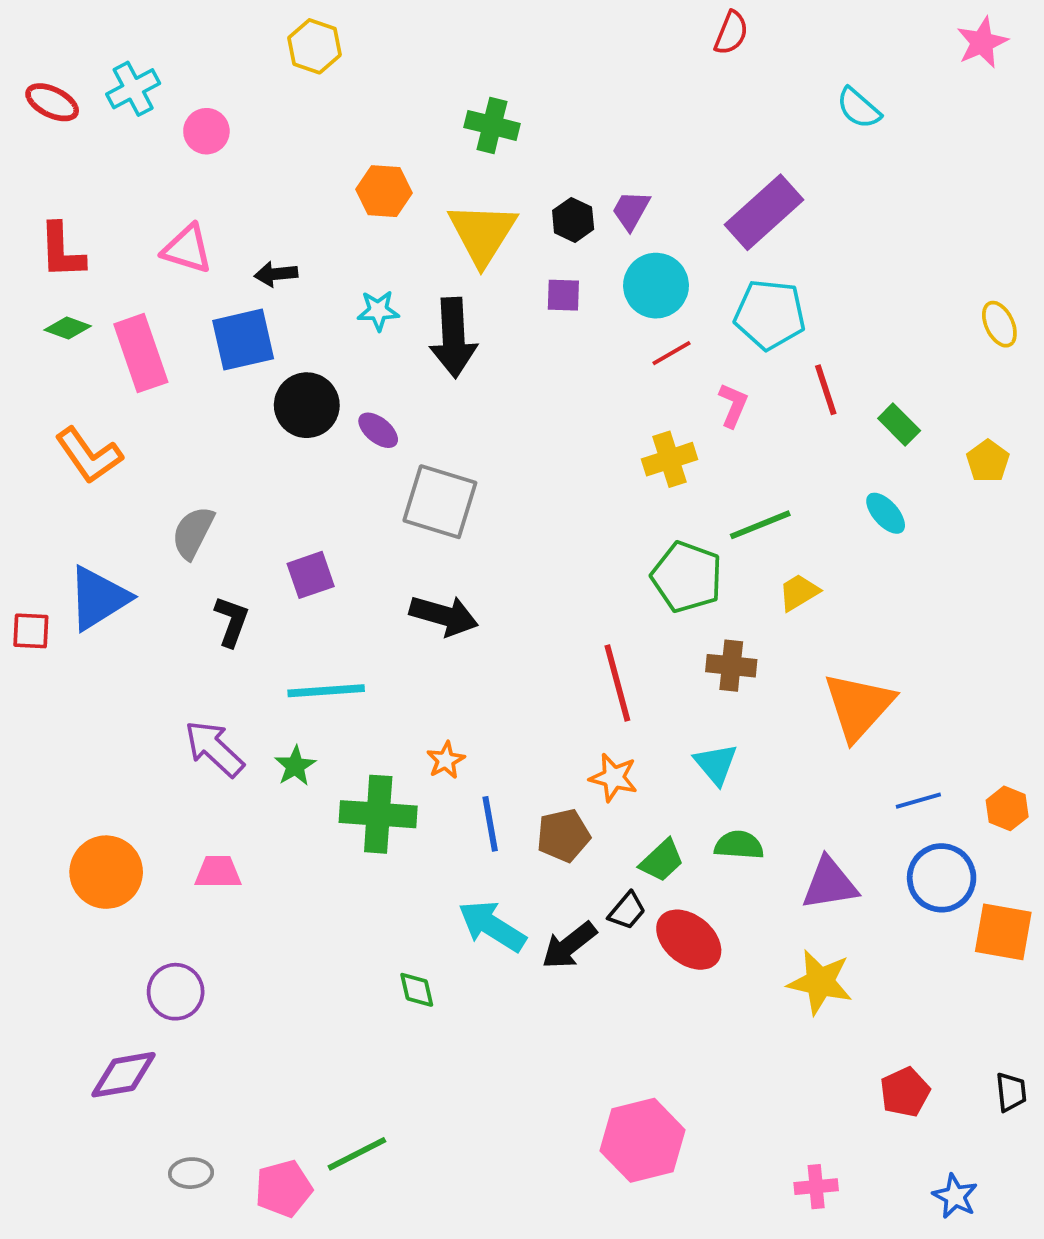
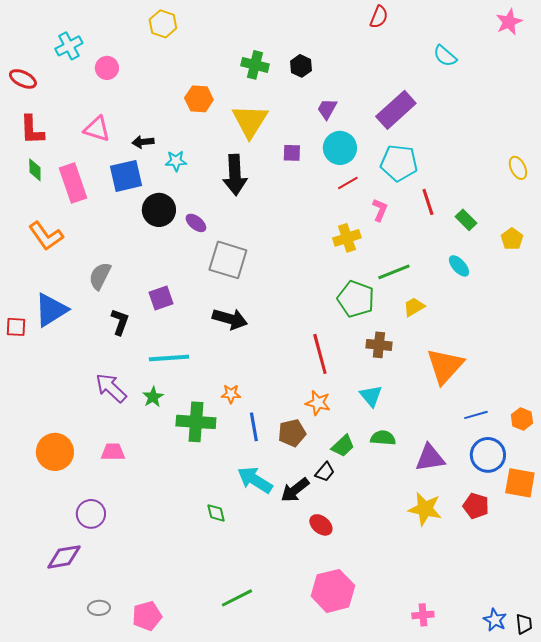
red ellipse: (52, 102) -> (23, 79), moved
black hexagon: (573, 220) -> (301, 66), moved
cyan star: (378, 311) -> (176, 161), moved
green diamond: (68, 328) -> (35, 170), turned 70
orange star: (446, 760) -> (231, 394), turned 30
red ellipse: (689, 940) -> (321, 525), moved, size x0.7
red pentagon: (905, 1092) -> (476, 506), moved, turned -30
black trapezoid: (1011, 1092) -> (524, 624), moved
green line: (357, 1154) -> (237, 598), moved

